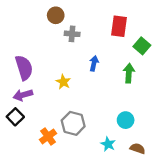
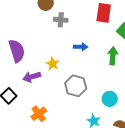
blue arrow: (94, 63) -> (81, 47), turned 80
purple arrow: (23, 95) -> (32, 77), moved
gray hexagon: (73, 123) -> (76, 86), moved

